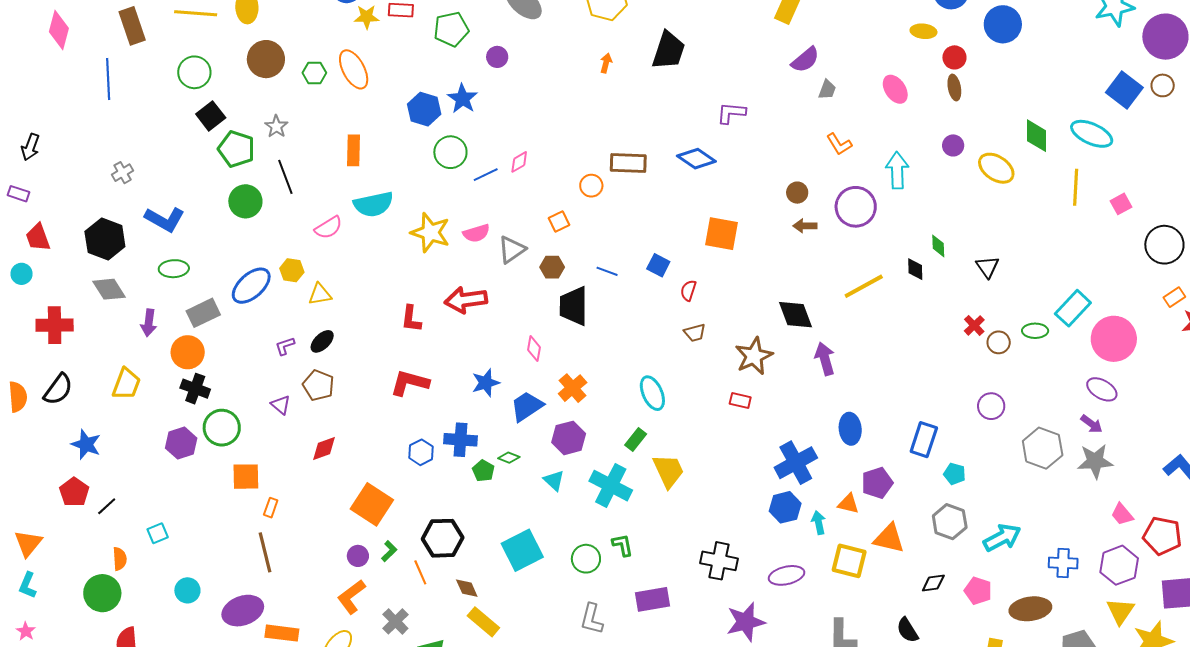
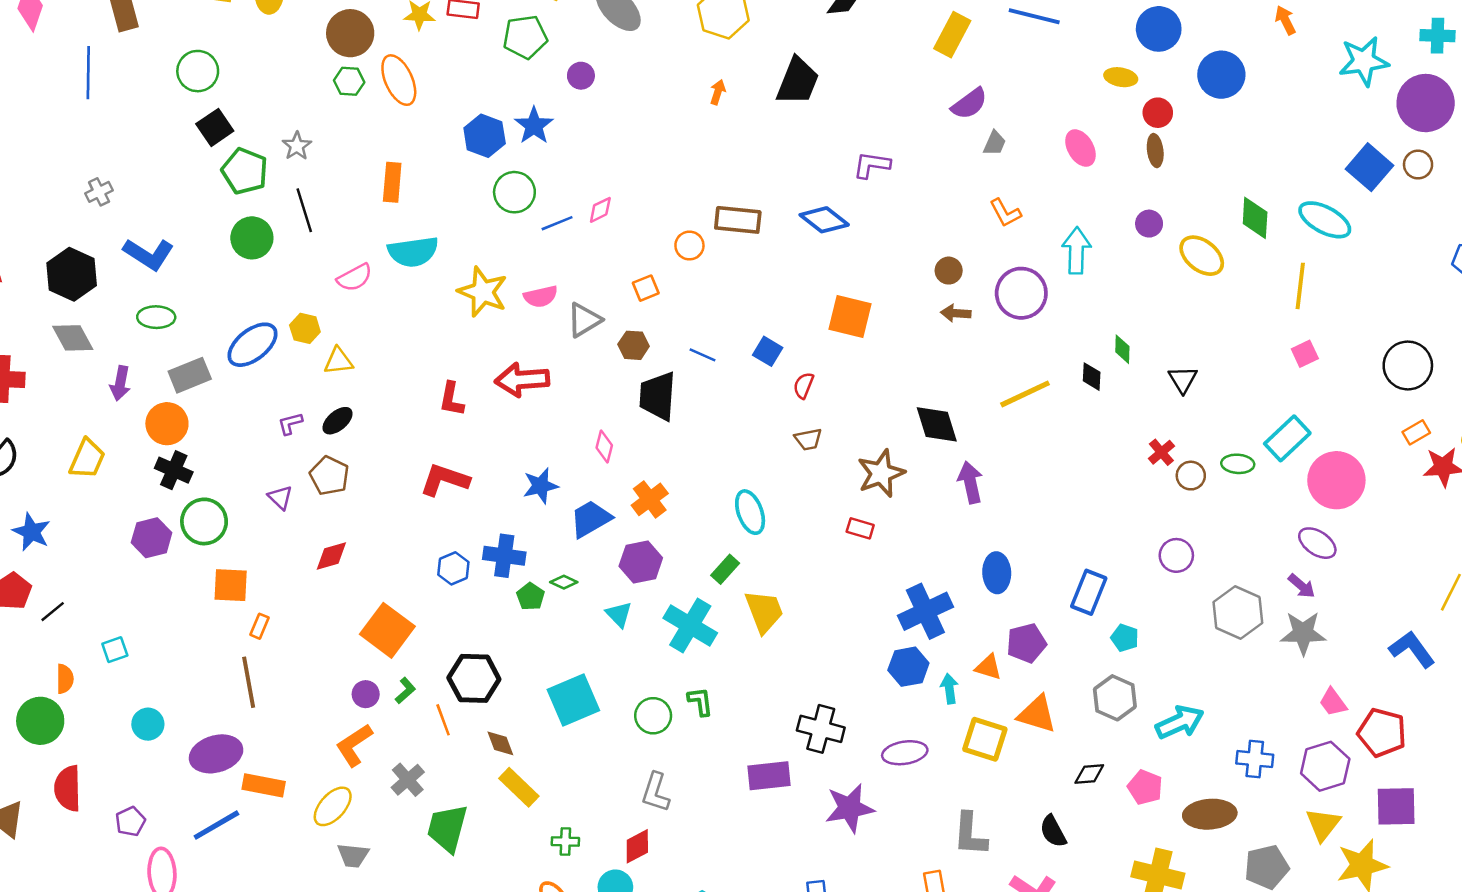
brown circle: (266, 59) -> (350, 33), moved
pink square: (1121, 204) -> (1305, 354), moved
purple rectangle: (652, 599) -> (769, 776), moved

